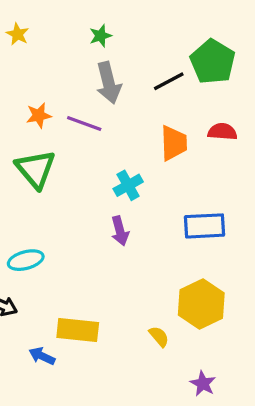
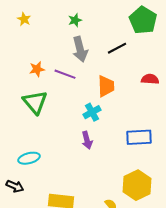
green pentagon: (213, 62) -> (143, 20), moved
orange trapezoid: (174, 143) -> (106, 86), moved

